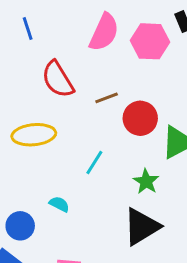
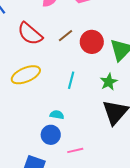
green star: (146, 181) -> (109, 82), turned 30
blue circle: (20, 226) -> (51, 135), moved

